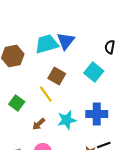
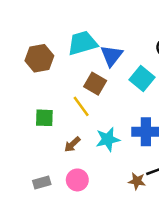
blue triangle: (66, 41) -> (112, 56), moved
green square: (17, 103) -> (44, 118), turned -35

